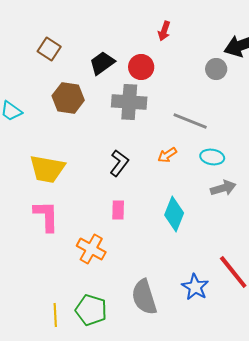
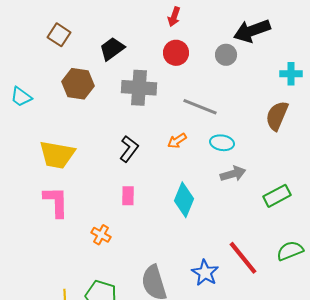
red circle: (141, 67) -> (176, 53), moved
orange cross: (91, 249) -> (101, 235), size x0.7

